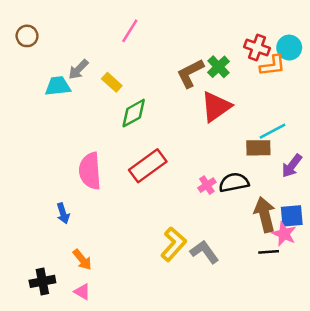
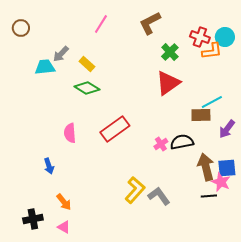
brown L-shape: (190, 73) -> (150, 23), moved
green diamond: (134, 113) -> (87, 88), moved, turned 60
pink semicircle: (90, 171) -> (70, 133), size x0.7

